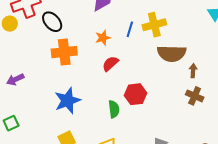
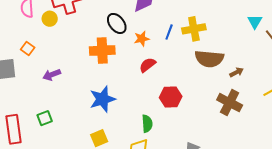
black ellipse: (52, 22) -> (117, 23), moved
brown arrow: (193, 71) -> (236, 72), moved, turned 56
brown cross: (195, 96) -> (230, 103), size x1.4
green semicircle: (114, 109) -> (147, 124), moved

